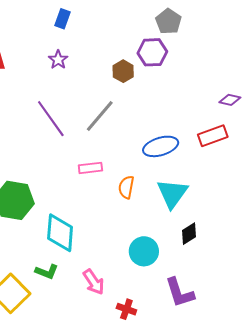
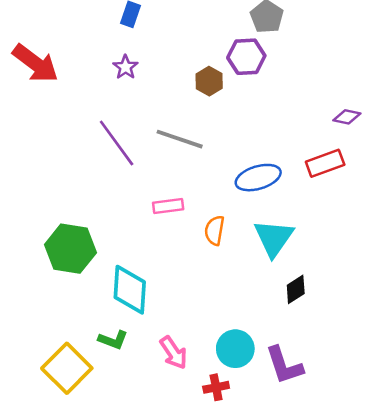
gray line: (100, 116) -> (180, 139), turned 69
cyan circle: (144, 251) -> (235, 349), moved
red cross: (126, 309) -> (216, 387), turned -30

